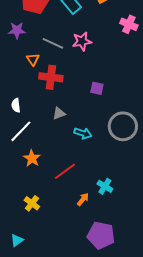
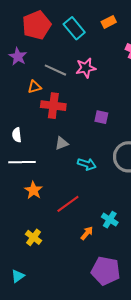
purple star: (17, 30) -> (18, 56), turned 30
orange triangle: (33, 59) -> (35, 87), turned 48
white line: (21, 131) -> (22, 162), turned 45

